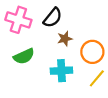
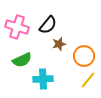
cyan cross: (61, 71) -> (43, 79), moved

